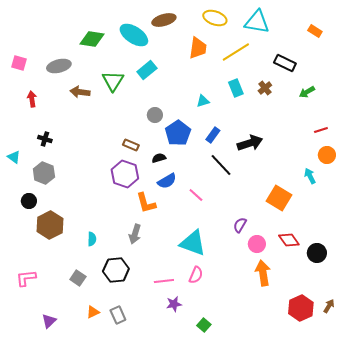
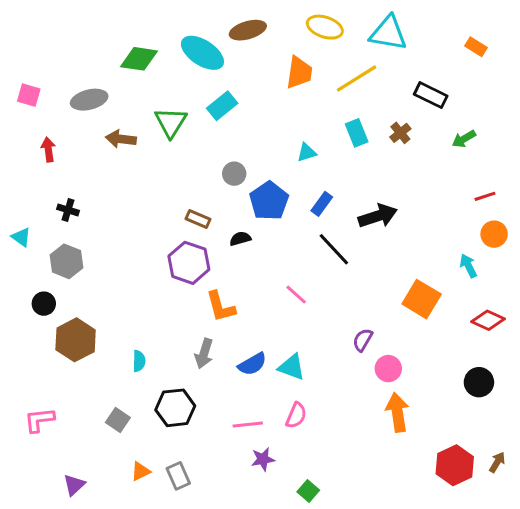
blue semicircle: (167, 181) -> (252, 364), moved
red diamond: (289, 240) -> (488, 320), moved, turned -30
cyan triangle: (193, 243) -> (292, 367), size x0.7

